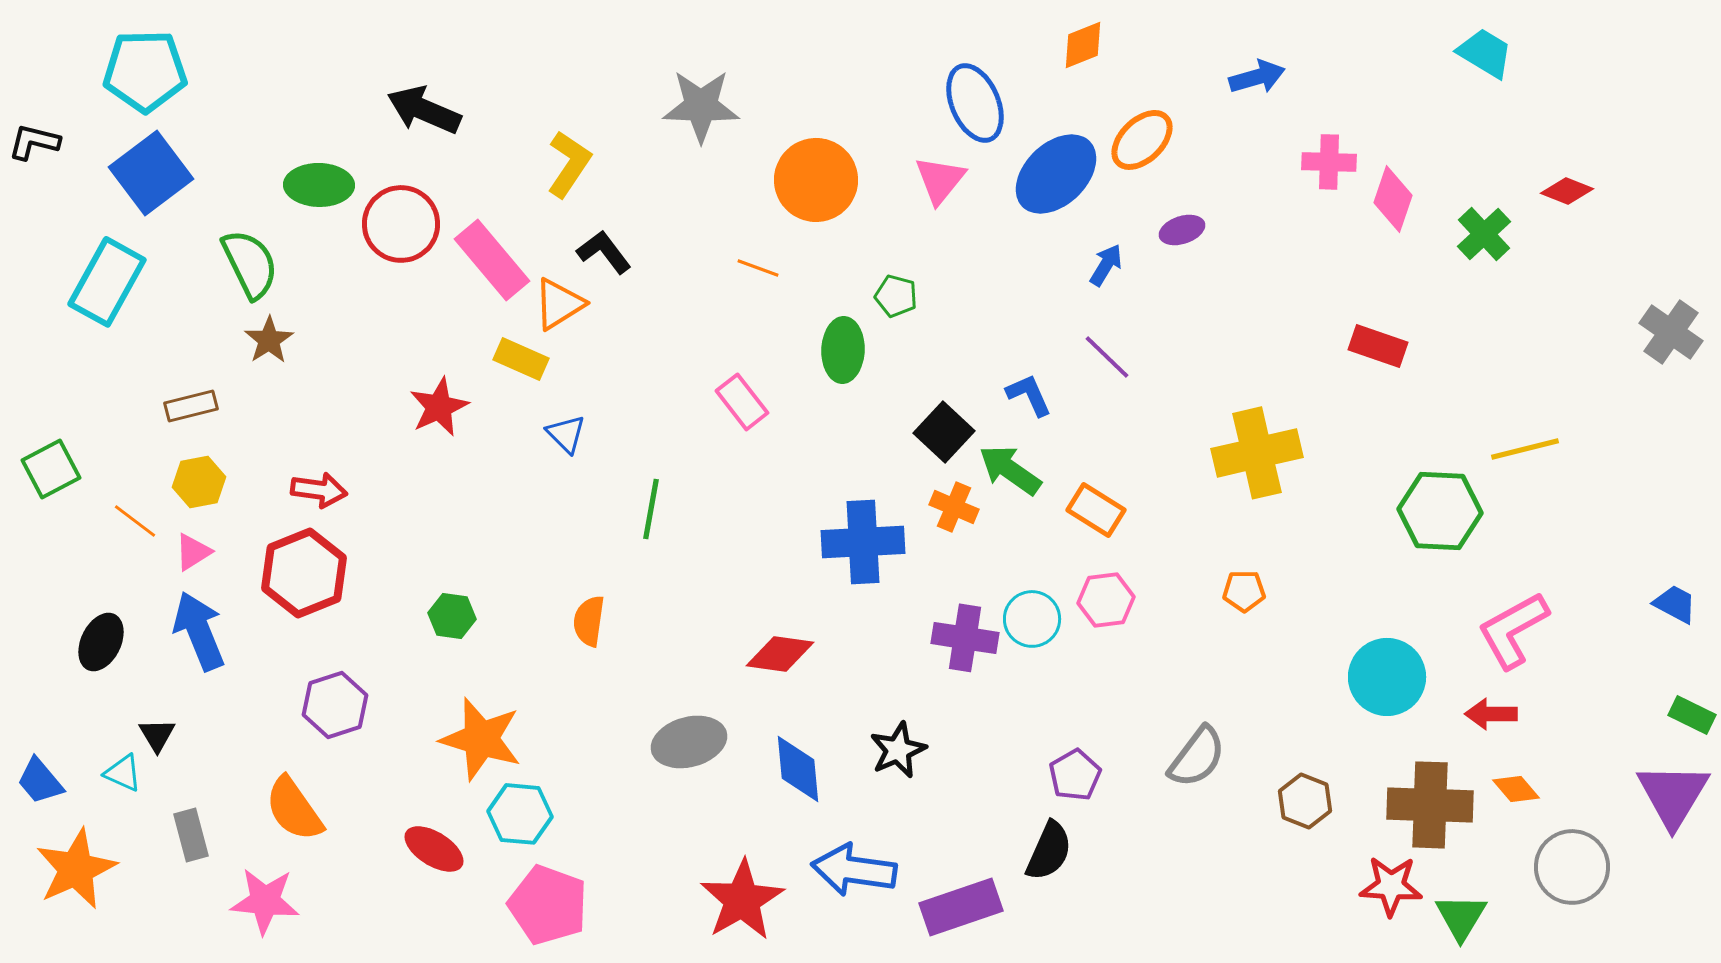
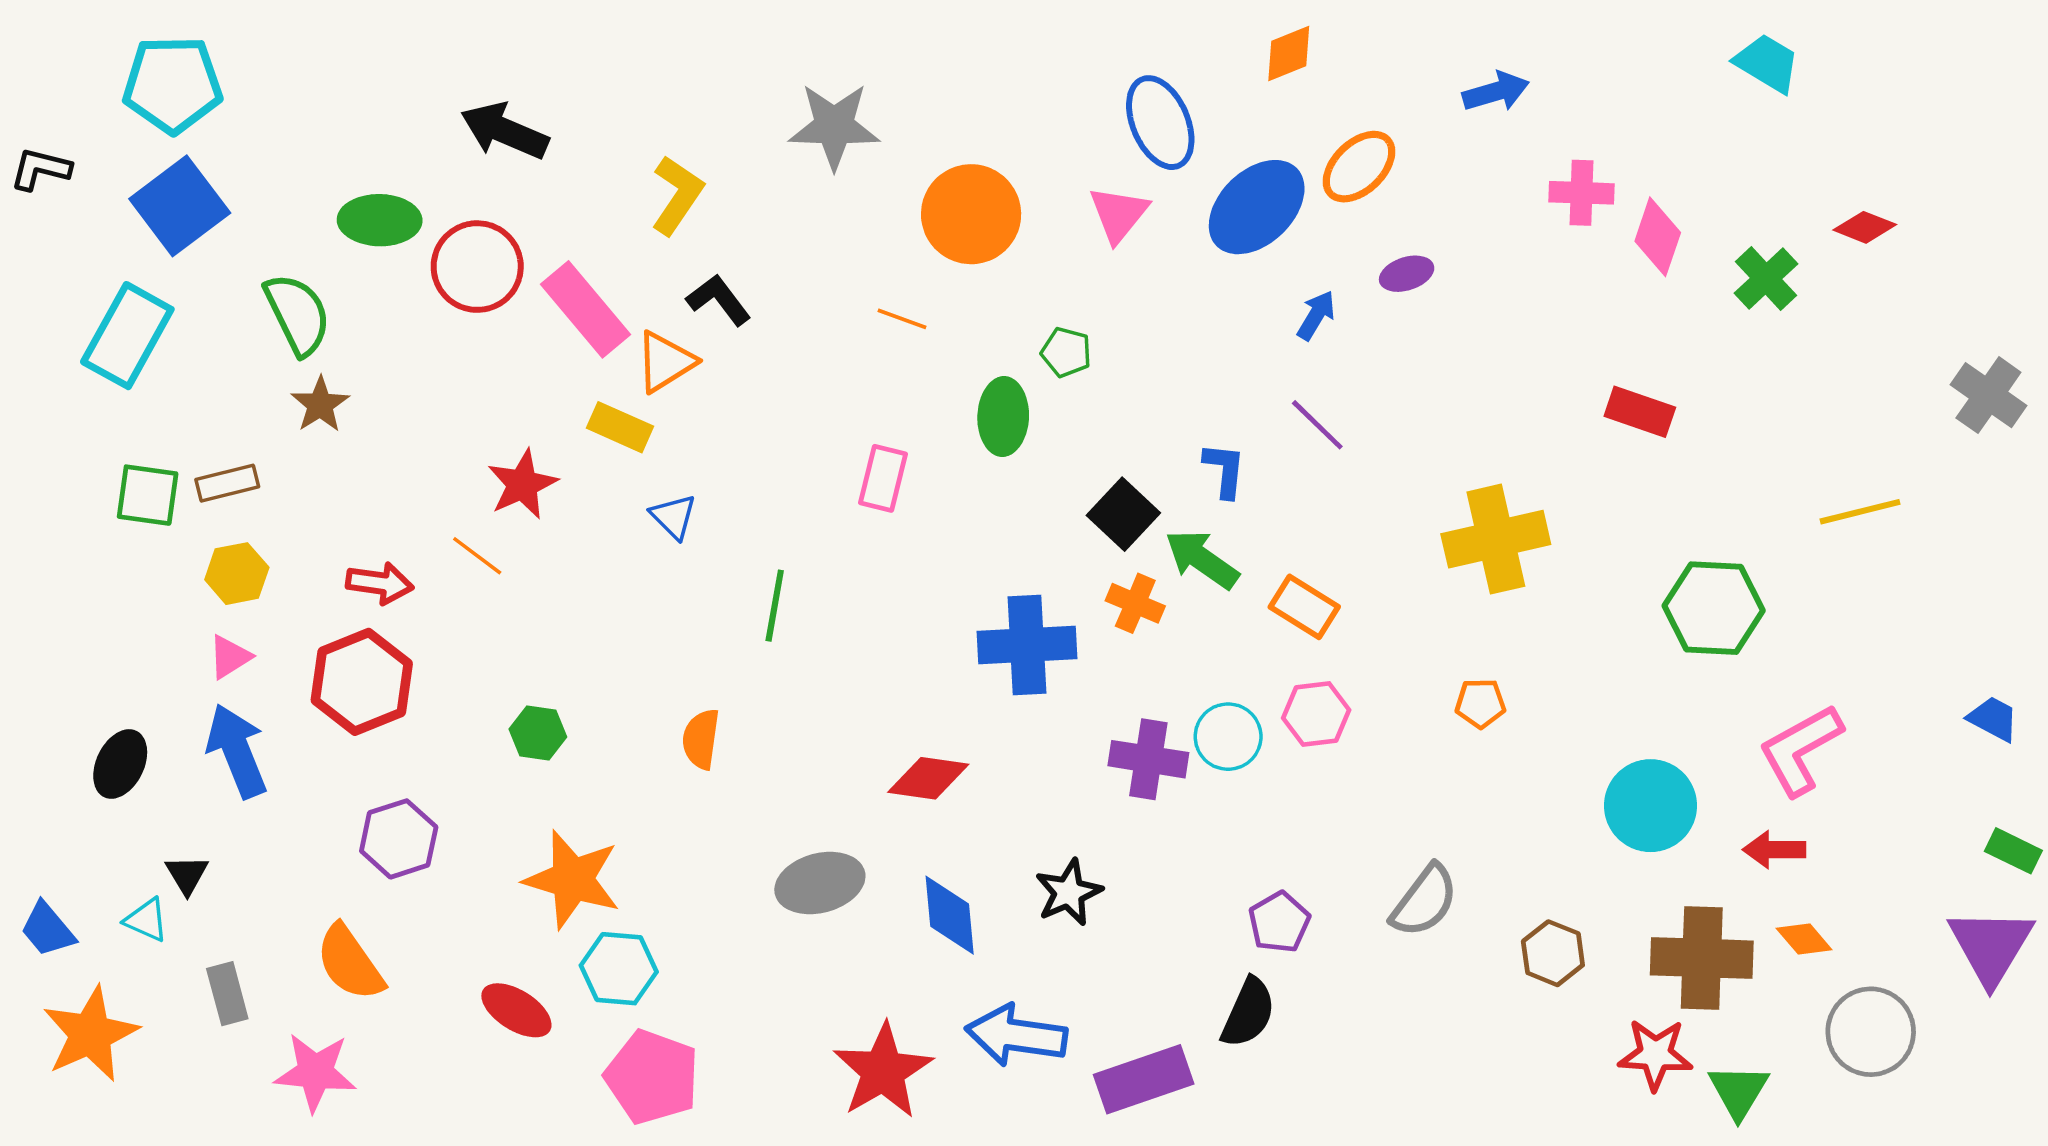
blue L-shape: (1029, 395) -> (1225, 470), turned 30
pink rectangle: (742, 402) -> (883, 478), turned 52
yellow line: (1525, 449) -> (1860, 512), moved
green square: (51, 469) -> (148, 495), moved, turned 36
orange line: (135, 521) -> (477, 556), moved

